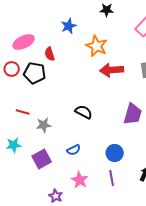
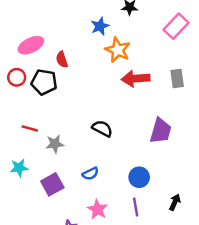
blue star: (69, 26) -> (100, 26), moved

